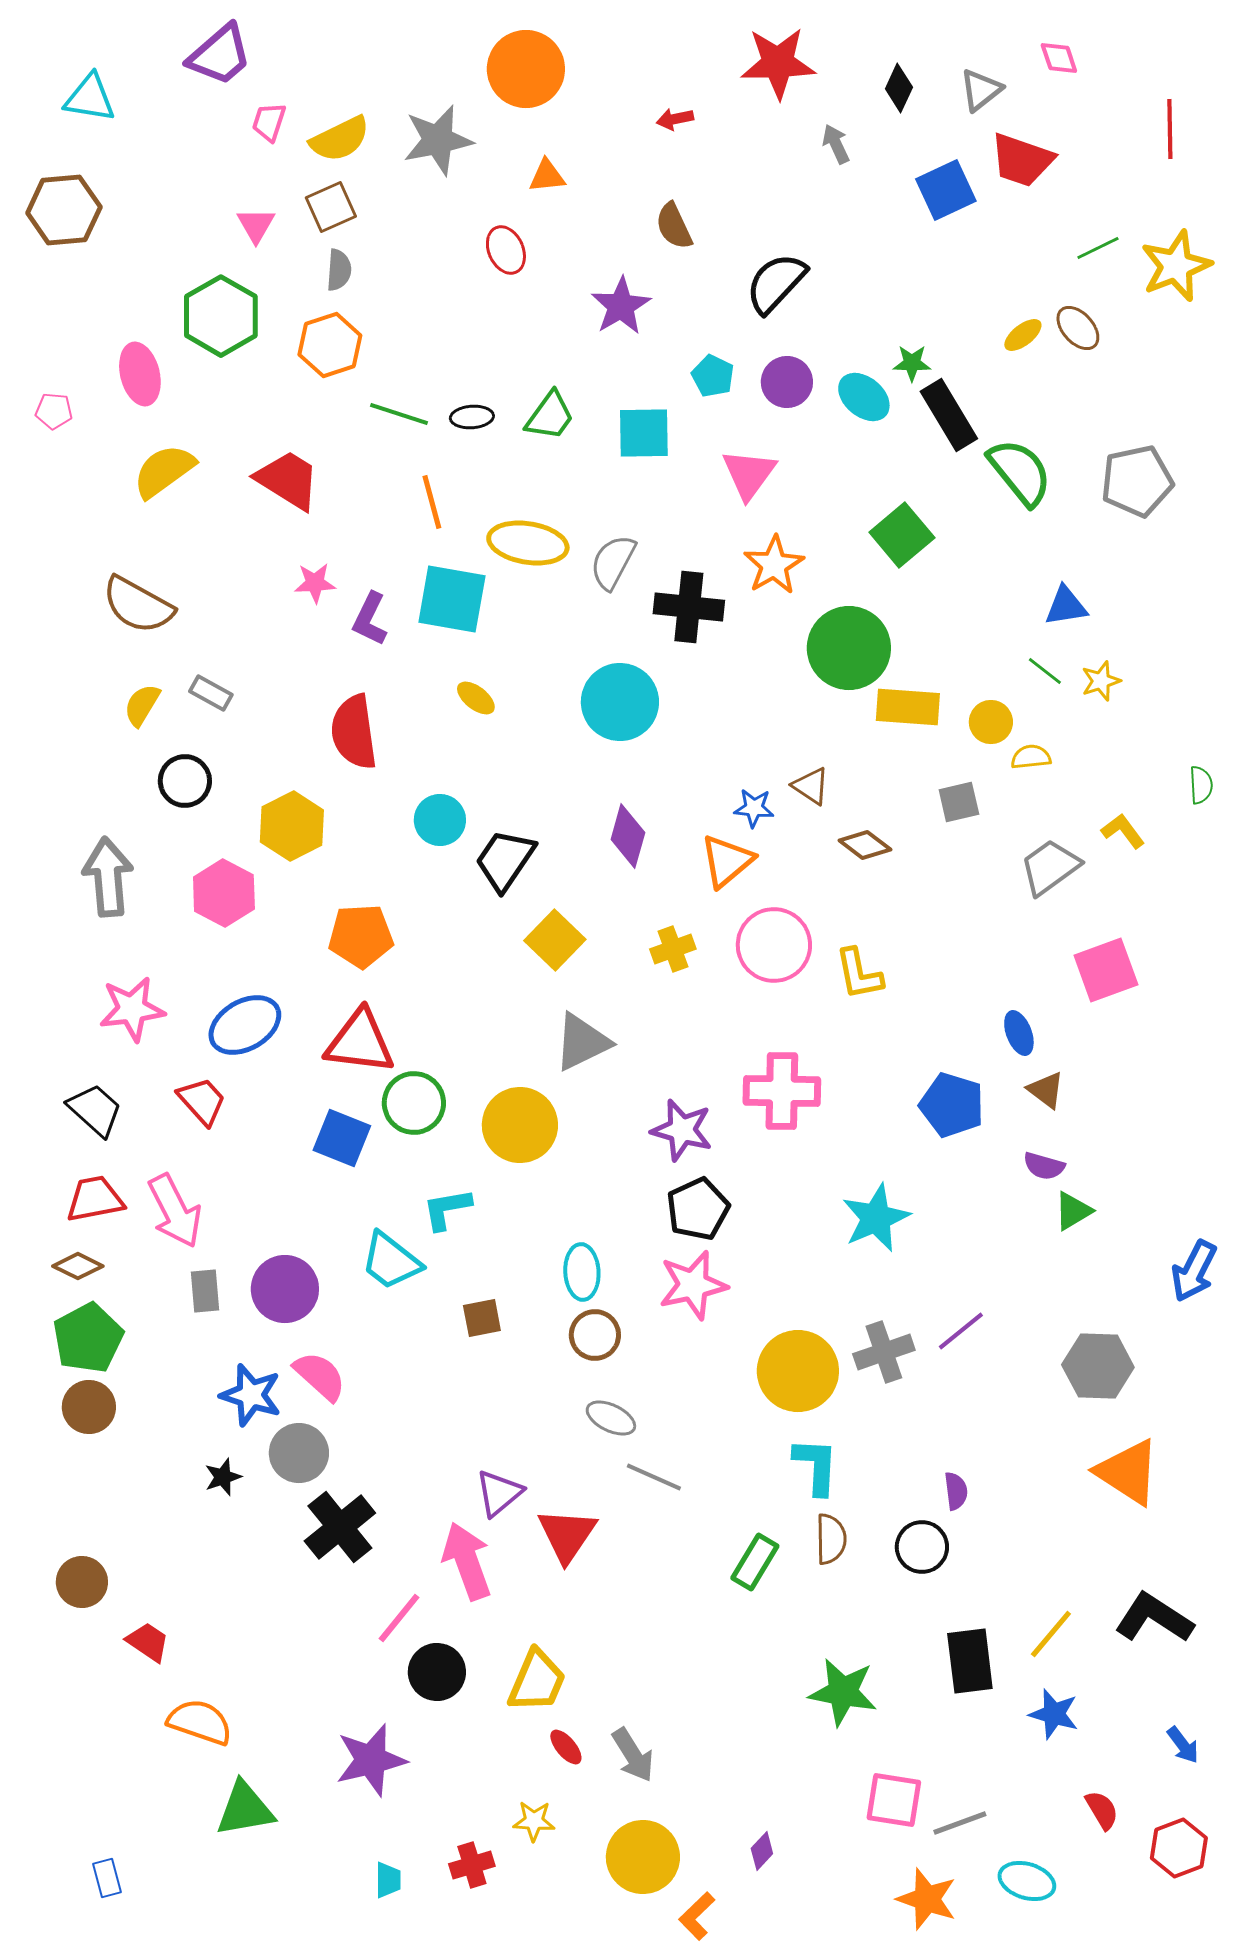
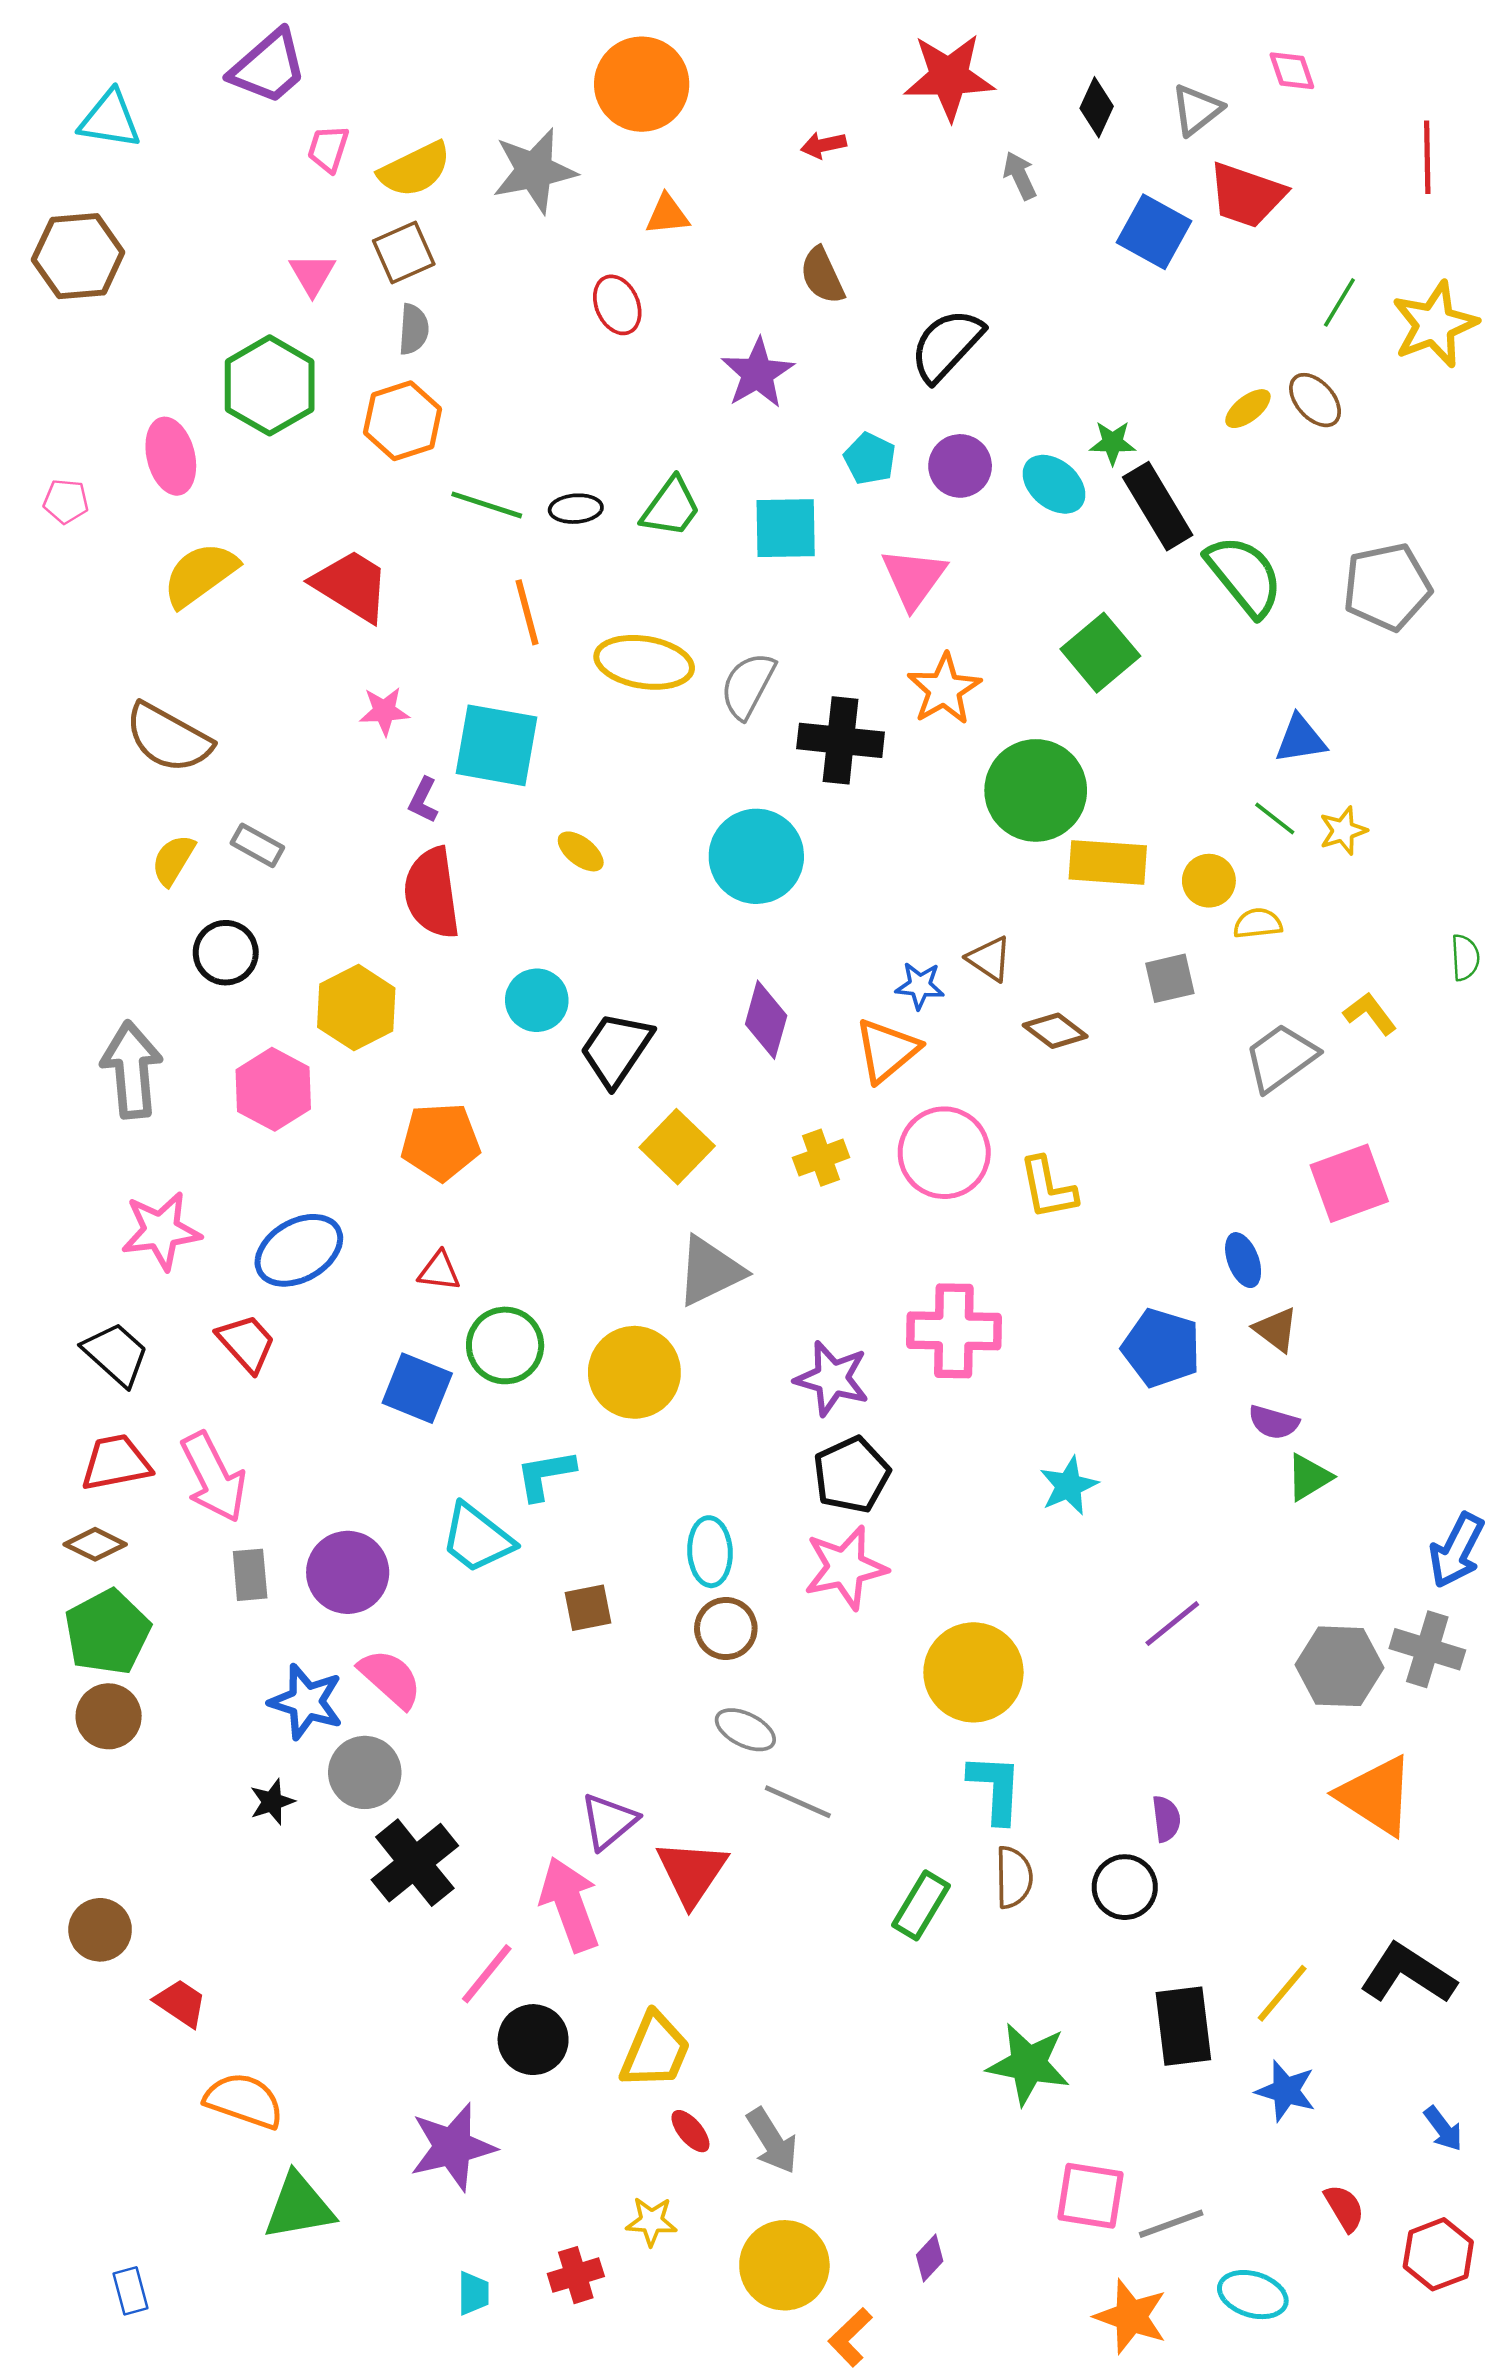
blue square: (946, 190) -> (1154, 232), turned -36
green line: (1098, 248) -> (1339, 302), turned -33
cyan square: (452, 599) -> (497, 745), moved
purple L-shape: (370, 619) -> (423, 800), moved, size x0.7
red triangle: (360, 1042) -> (439, 1271), size x0.5
cyan star: (876, 1218) -> (1069, 1486), size x0.7
gray cross: (884, 1352) -> (1427, 1649), moved, turned 36

